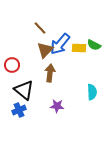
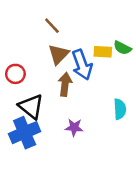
blue arrow: (60, 44) -> (82, 65), moved, turned -60
blue cross: (19, 110) -> (25, 133), size x1.6

